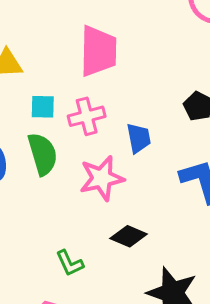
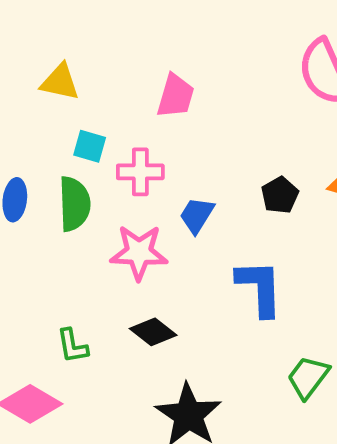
pink trapezoid: (98, 51) -> (175, 96), size x0.7
blue trapezoid: (139, 138) -> (197, 215), turned -152

